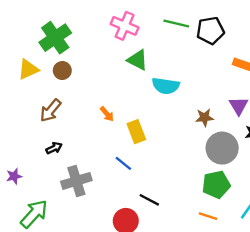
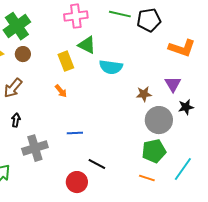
pink cross: (125, 26) -> (76, 16), turned -30
yellow rectangle: (136, 132) -> (66, 61), moved
black arrow: (54, 148) -> (16, 120), turned -56
blue line: (123, 163) -> (75, 133), turned -42

